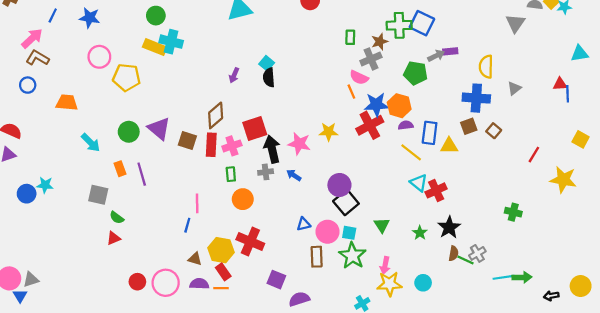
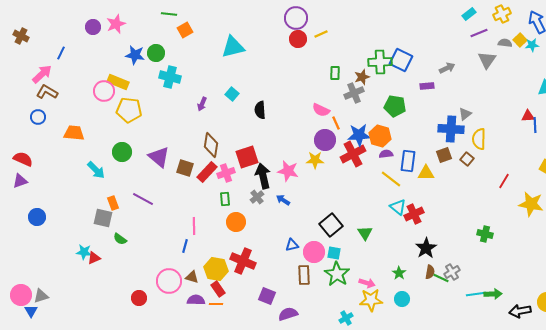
blue star: (90, 18) -> (135, 55), moved
yellow rectangle: (155, 47) -> (118, 82), moved
gray arrow: (436, 56) -> (447, 68), moved
cyan square: (267, 63) -> (232, 94), moved
yellow semicircle: (486, 67) -> (479, 139), moved
purple arrow: (234, 75) -> (202, 104), moved
pink semicircle: (359, 77) -> (321, 110), moved
gray triangle: (514, 88) -> (465, 114), moved
brown diamond: (216, 115) -> (211, 145), turned -40
green circle: (129, 132) -> (122, 152), moved
red rectangle: (211, 145) -> (207, 172), turned 40
orange rectangle: (120, 169) -> (113, 203), moved
gray cross: (266, 172) -> (257, 197), turned -32
purple line: (142, 174) -> (143, 199), turned -45
cyan star: (45, 185) -> (84, 252), moved
purple circle: (339, 185) -> (325, 140), moved
green triangle: (382, 225) -> (365, 233), moved
green star: (420, 233) -> (399, 273), moved
red triangle: (113, 238) -> (94, 258), moved
pink arrow: (385, 265) -> (367, 283), turned -84
pink circle: (166, 283) -> (169, 281), moved
black arrow: (551, 296) -> (520, 311), size x1.5

